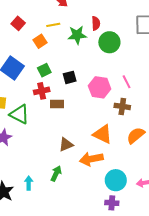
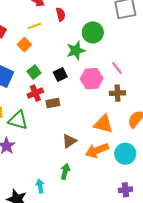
red semicircle: (96, 23) -> (61, 14), moved
green star: (77, 35) -> (76, 51), moved
cyan circle: (116, 180) -> (125, 154), moved

